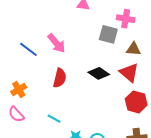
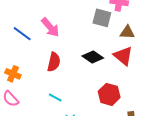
orange cross: (19, 89) -> (13, 74), turned -35
red hexagon: (136, 102) -> (109, 94), moved
cyan line: (54, 119) -> (55, 98), moved

